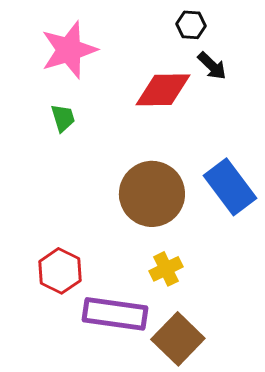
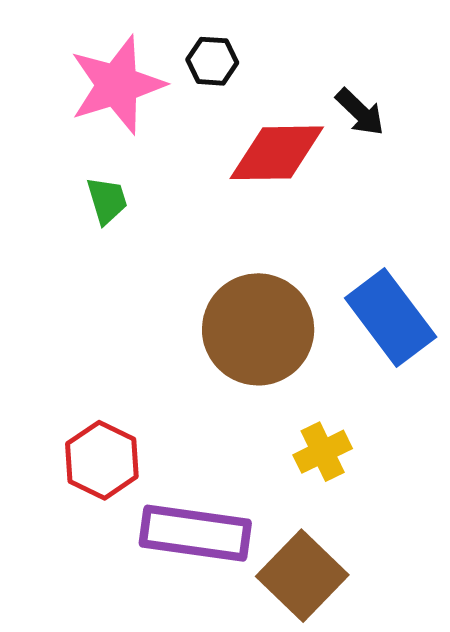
black hexagon: (191, 25) -> (212, 61), moved
yellow cross: (166, 269) -> (323, 452), moved

